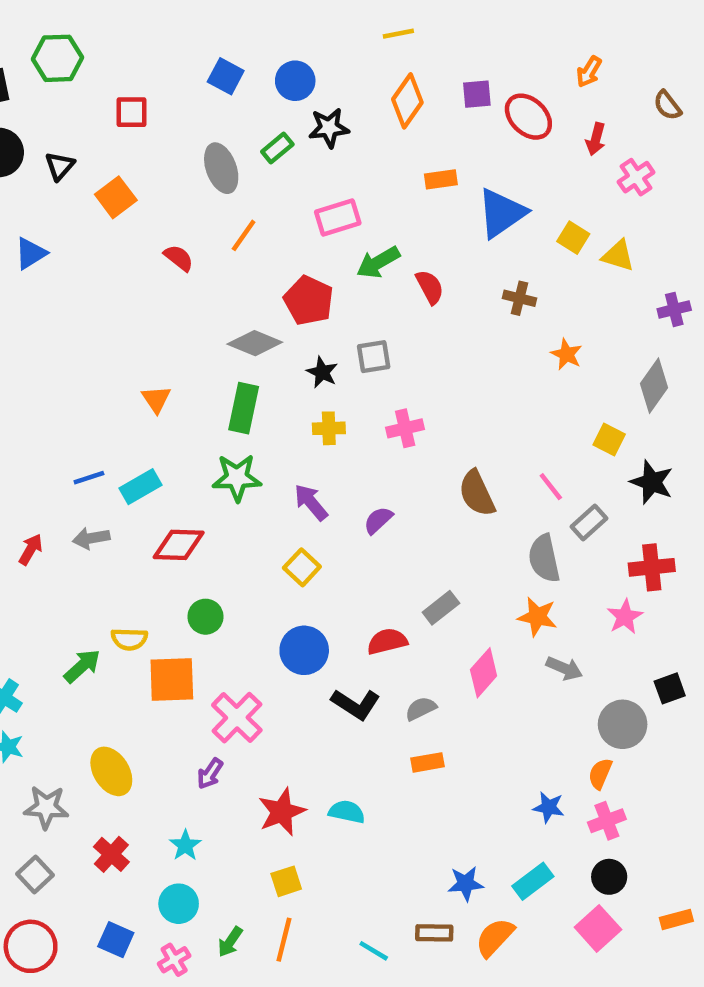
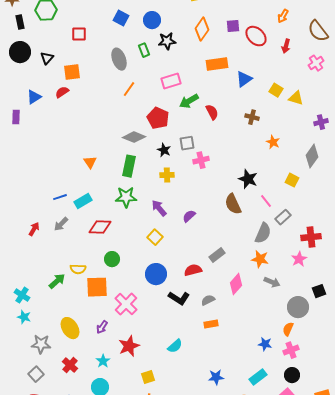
brown semicircle: (667, 105) -> (318, 31), size x1.6
green rectangle: (277, 148) -> (144, 50), turned -72
pink cross: (636, 177) -> (316, 63), moved
orange rectangle: (441, 179) -> (217, 64), size x1.5
orange square: (116, 197) -> (72, 72), turned 30
blue triangle: (502, 213) -> (244, 79), size x0.7
red semicircle: (179, 258) -> (62, 92), moved, turned -72
pink cross: (405, 428) -> (201, 160), moved
black star: (652, 482) -> (248, 179), moved
gray arrow: (91, 538) -> (61, 224), turned -35
gray semicircle: (544, 558) -> (263, 233), turned -145
purple arrow: (210, 774) -> (102, 327), moved
red star: (282, 812) -> (129, 346), moved
cyan semicircle: (347, 812) -> (175, 346), turned 126
blue star: (466, 884) -> (216, 377), moved

